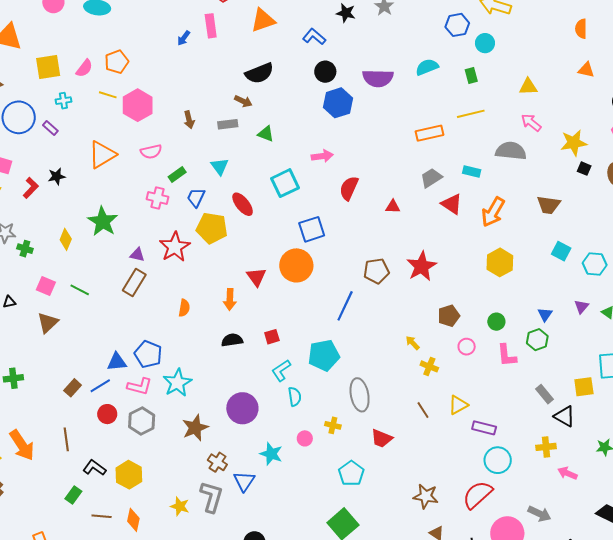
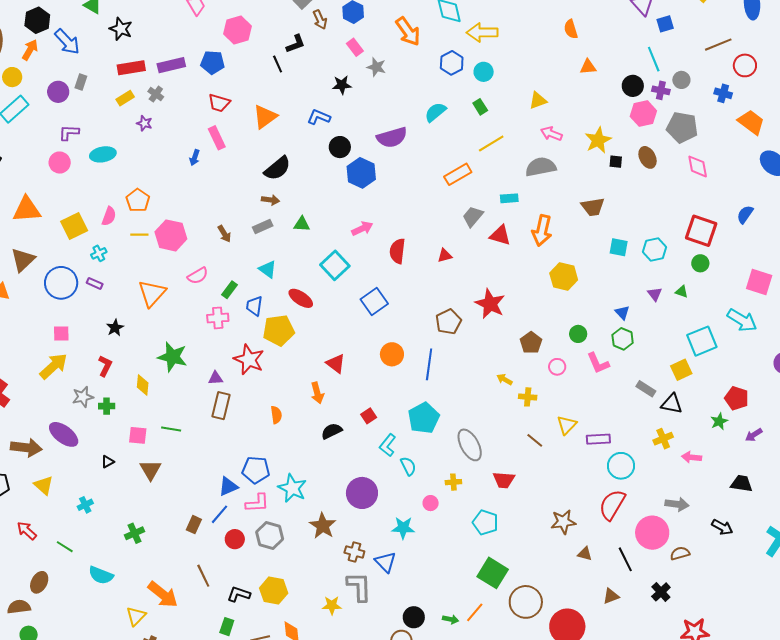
red L-shape: (31, 188) -> (105, 366), moved
orange circle: (296, 265) -> (392, 354), moved, size x0.7

